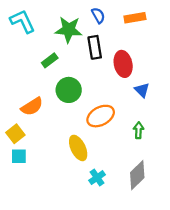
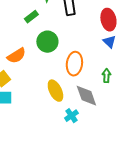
red ellipse: (123, 64) -> (108, 20), moved
orange ellipse: (101, 116) -> (74, 64), turned -55
gray diamond: (137, 175) -> (86, 96), moved, turned -65

